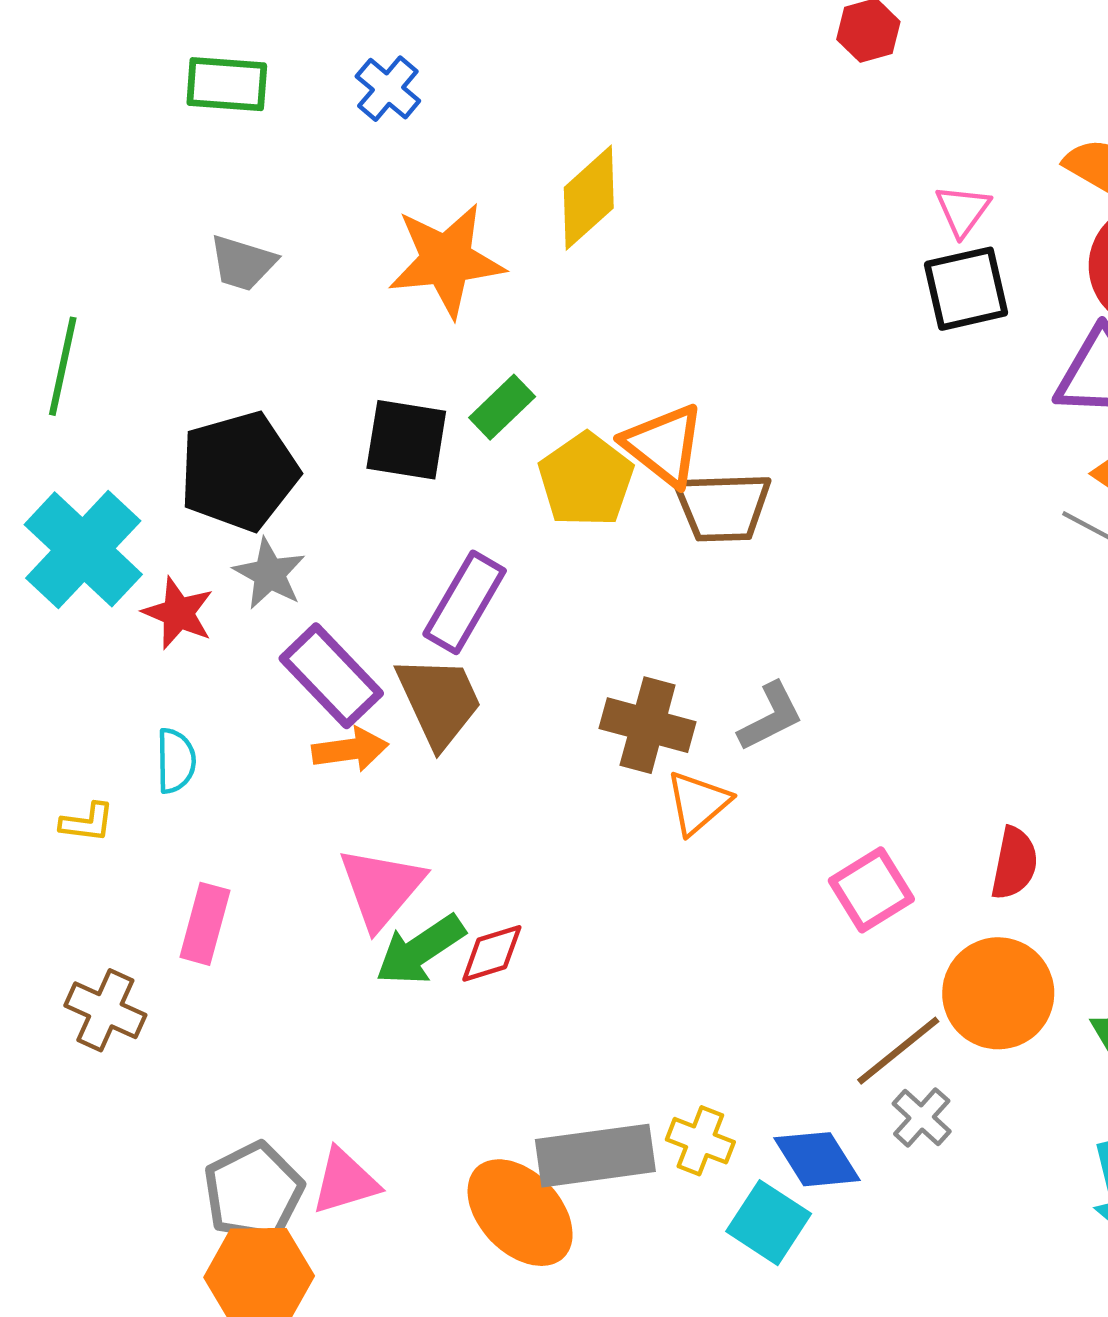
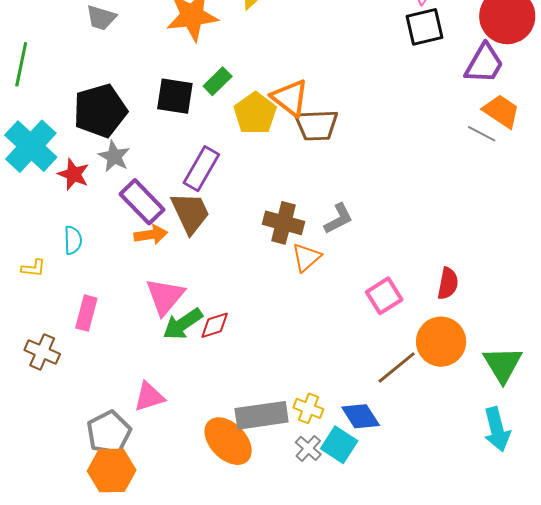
gray cross: (922, 1117) -> (308, 448), moved
pink triangle: (345, 1181) -> (149, 397), moved

